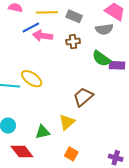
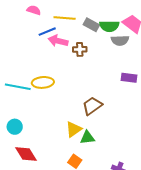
brown cross: (73, 42) -> (80, 49), moved
green semicircle: (101, 58) -> (109, 26), moved, turned -42
yellow ellipse: (32, 79) -> (43, 82), turned -45
green triangle: (43, 132) -> (87, 138), moved

